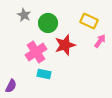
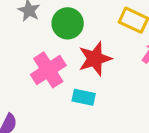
cyan rectangle: (44, 74) -> (84, 97), moved

